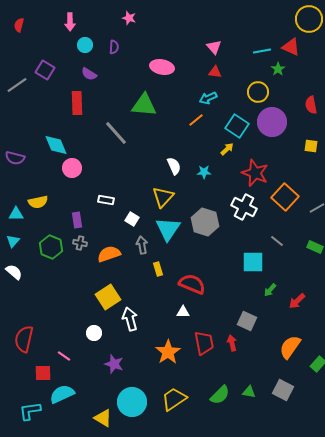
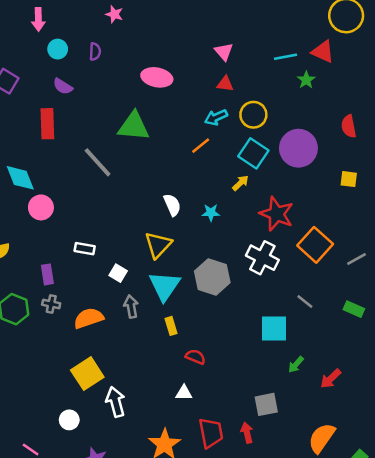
yellow circle: (258, 92) -> (253, 115), moved
yellow rectangle: (158, 269) -> (171, 326), moved
red semicircle: (192, 284) -> (195, 357), size x0.6
gray square: (247, 321) -> (266, 404), turned -36

